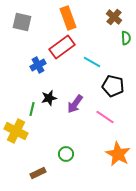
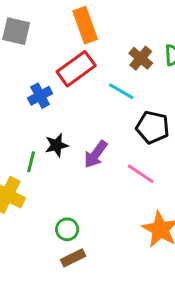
brown cross: (114, 17) -> (141, 58), moved
green circle: (66, 154) -> (67, 229), moved
brown rectangle: (38, 173) -> (73, 258), moved

